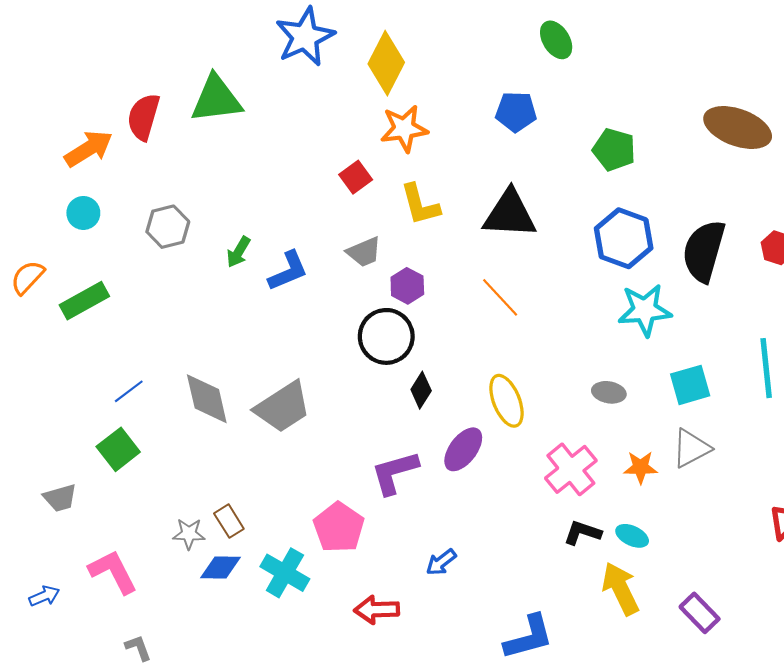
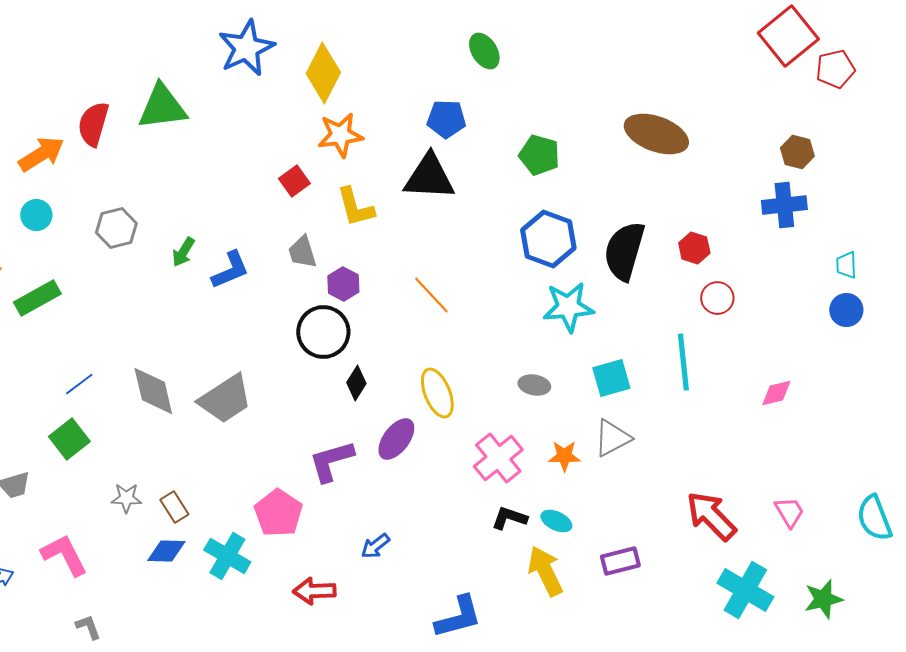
black triangle: (510, 214) -> (429, 177), moved
gray trapezoid: (364, 252) -> (302, 252), turned 96
gray star: (189, 534) -> (126, 498), moved
purple rectangle: (700, 613) -> (620, 561), moved, turned -60

